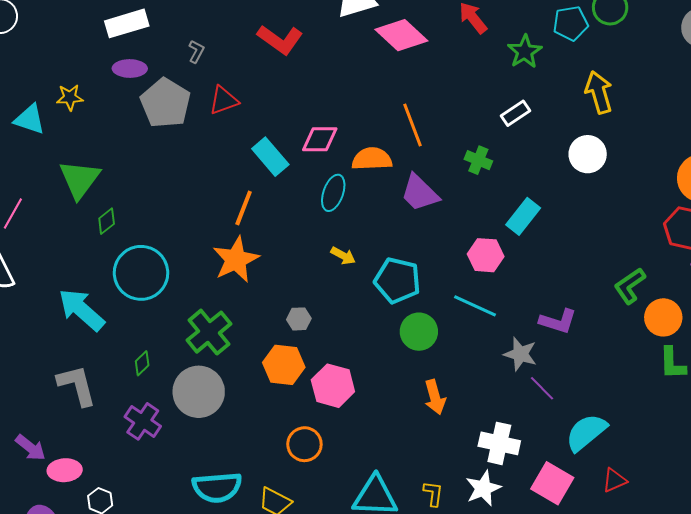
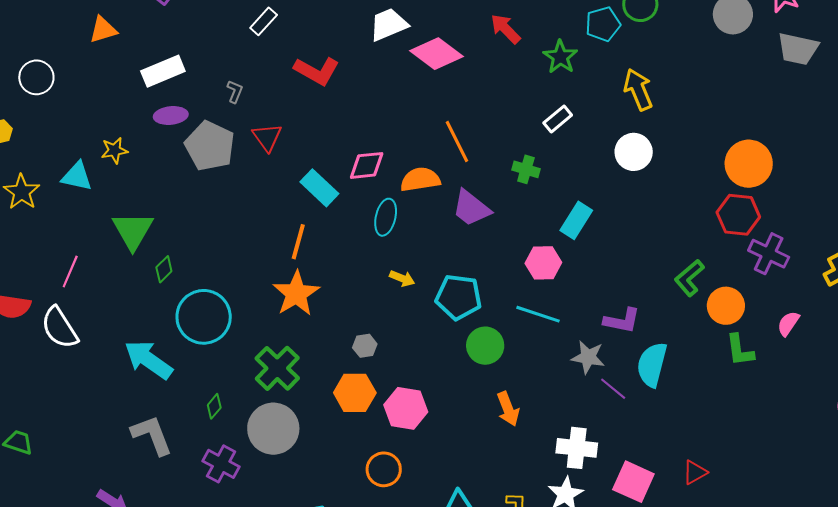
red triangle: (224, 100) -> (267, 137), turned -40
cyan semicircle: (586, 432) -> (652, 365), moved, turned -30

